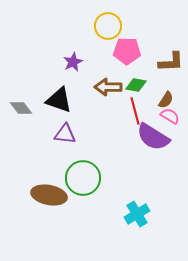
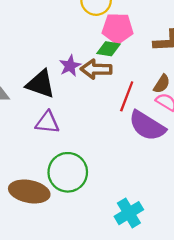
purple star: (73, 62) -> (70, 66), moved
green diamond: (136, 85) -> (109, 49), moved
red line: (135, 111) -> (127, 96), turned 36

